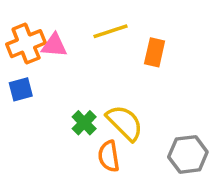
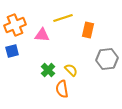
pink triangle: (54, 45) -> (42, 35), moved
yellow semicircle: (125, 123) -> (71, 70), size x0.6
gray hexagon: (188, 154) -> (107, 59), moved

